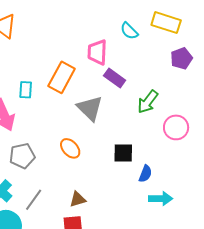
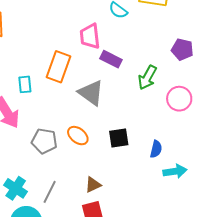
purple pentagon: (181, 58) -> (182, 50), moved, turned -30
black square: (123, 153) -> (119, 138), moved
gray pentagon: (22, 156) -> (44, 141), moved, turned 30

